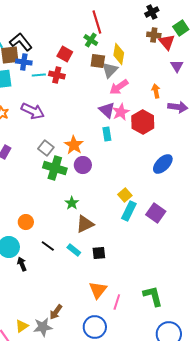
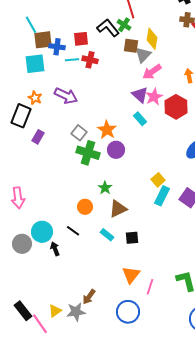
black L-shape: (21, 42) -> (108, 28), moved
red square: (65, 54) -> (81, 39), moved, turned -35
cyan rectangle: (107, 134) -> (140, 119), turned -32
orange circle: (26, 222) -> (85, 207), moved
black line: (48, 246) -> (73, 231), moved

